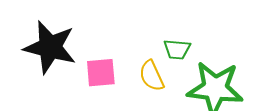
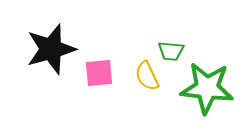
black star: (50, 47) -> (51, 49), turned -30

